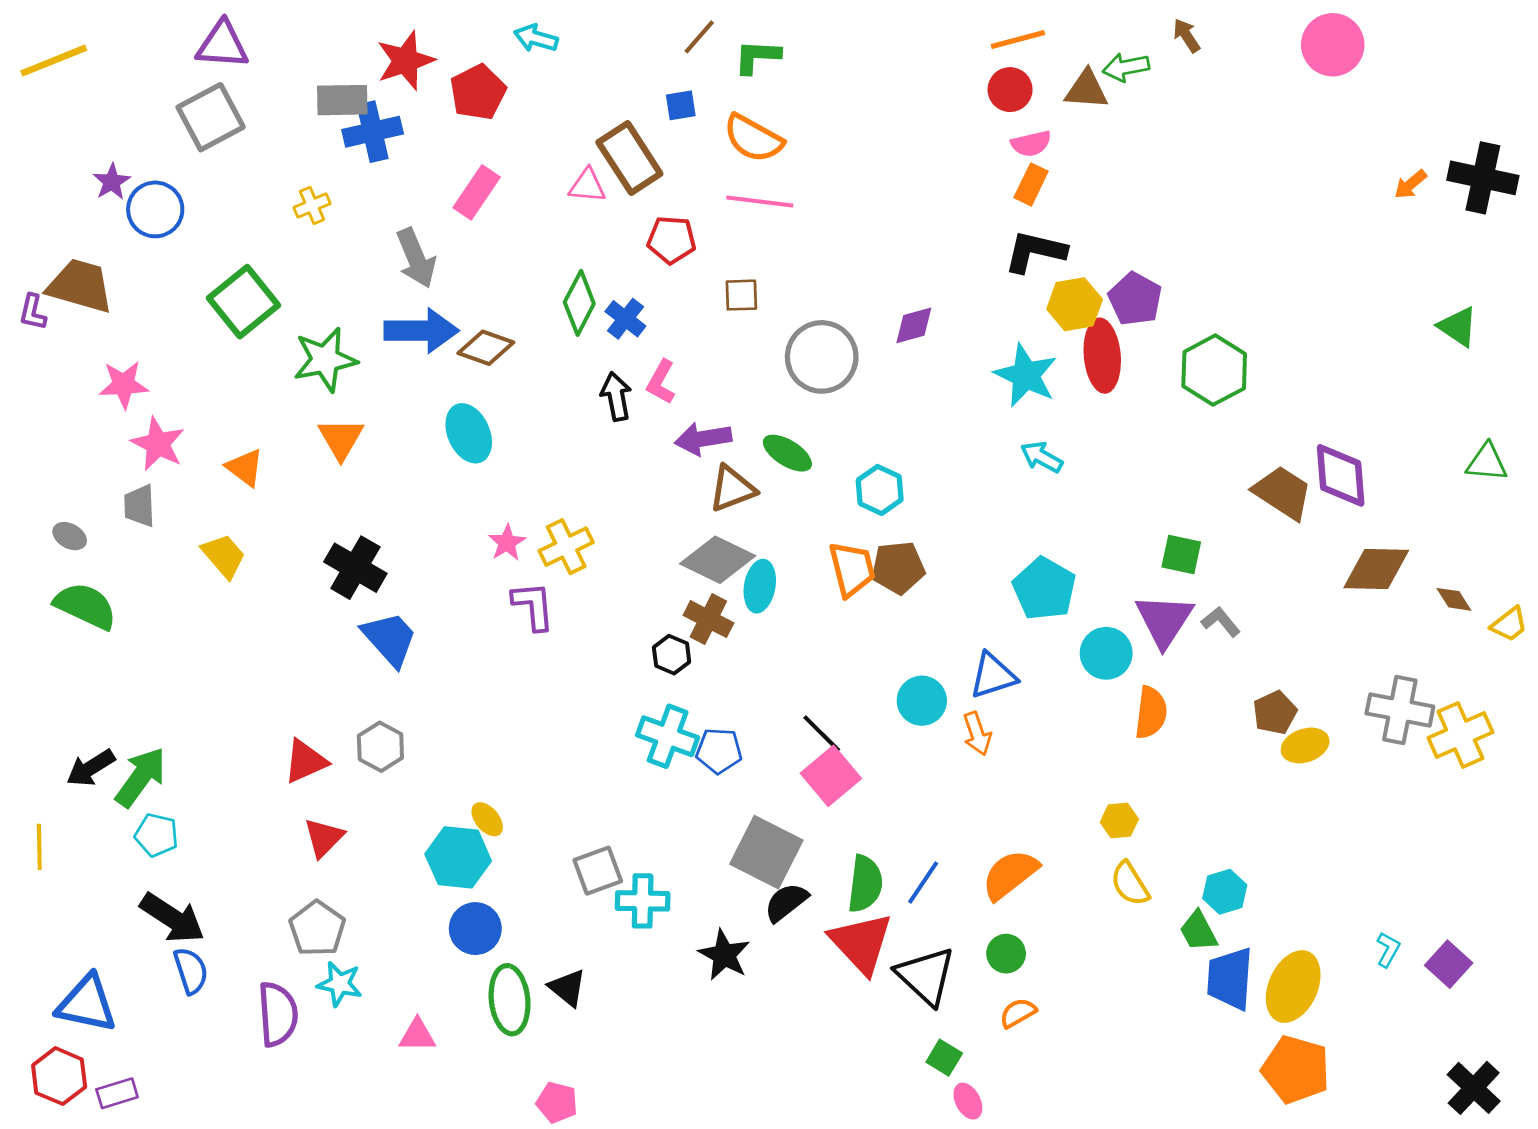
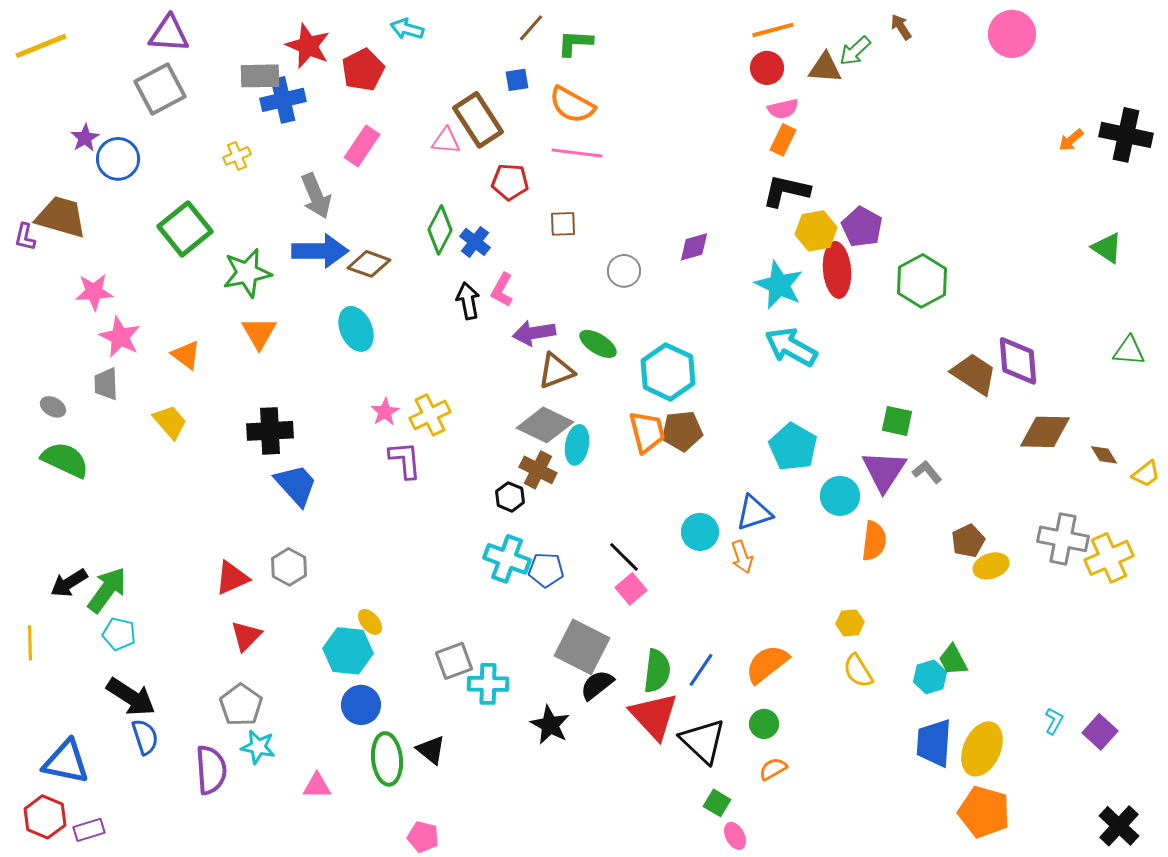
red star: (405, 61) -> (308, 46), turned -30
green arrow: (1126, 67) -> (855, 51), turned -32
gray circle: (822, 357) -> (624, 271), size x0.6
cyan arrow: (1042, 457) -> (791, 347), size x1.6
cyan hexagon: (880, 490) -> (668, 372), size x1.5
black cross: (355, 568) -> (270, 431), turned -33
pink square: (831, 776) -> (631, 589), size x0.7
green trapezoid: (1198, 931) -> (953, 660), moved

